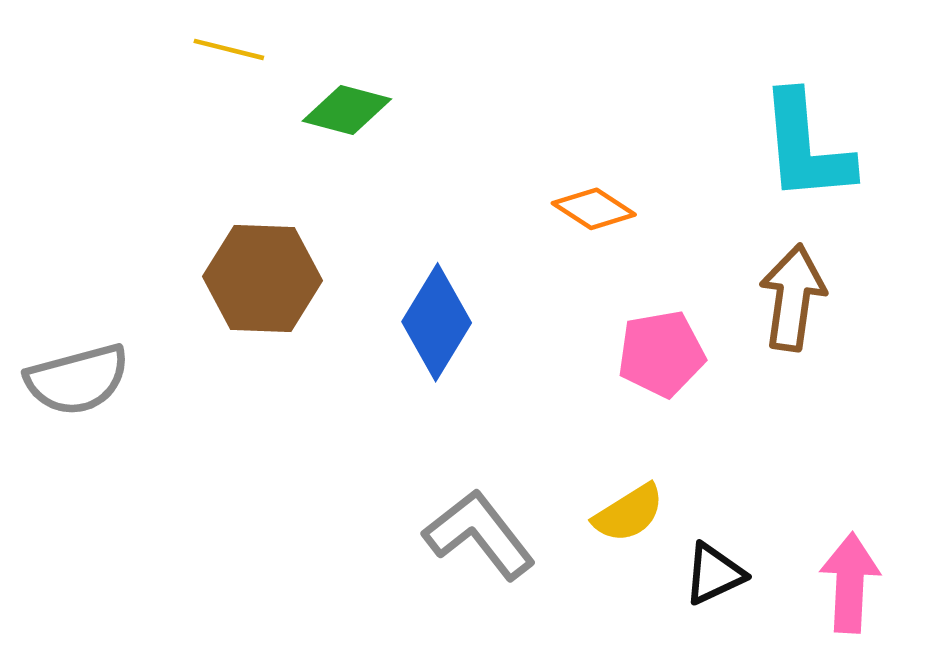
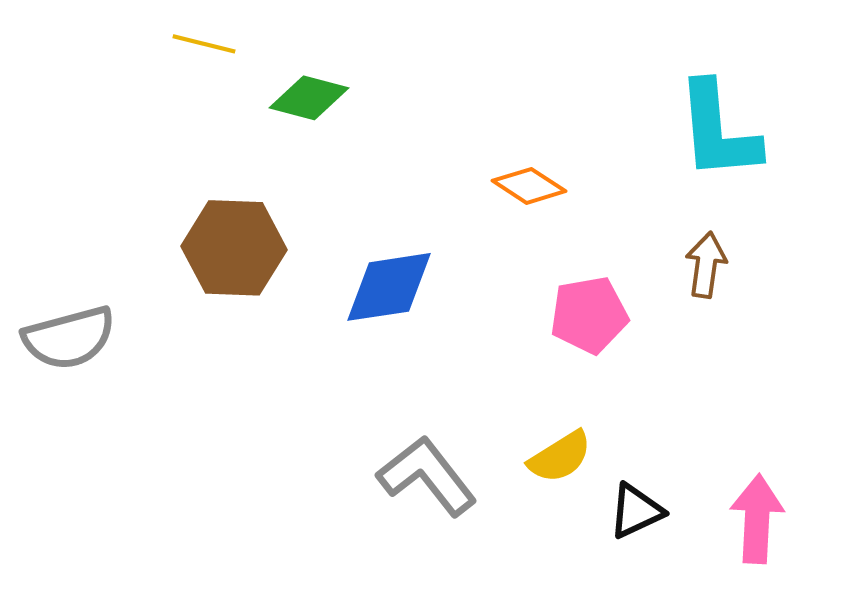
brown arrow: (793, 298) -> (706, 265), size x0.7
blue diamond: (437, 322) -> (389, 287), turned 50

